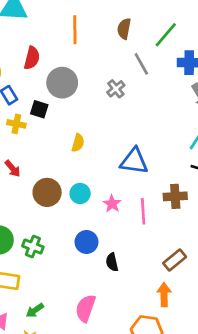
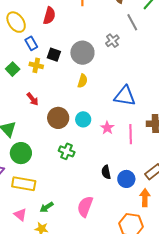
gray circle: (62, 83) -> (82, 53), moved
blue circle: (86, 242) -> (126, 179), moved
green cross: (33, 246) -> (67, 151), moved

